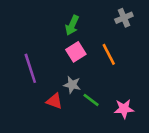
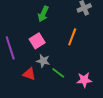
pink square: (76, 52) -> (37, 41), moved
orange line: (109, 54) -> (72, 37), turned 48

